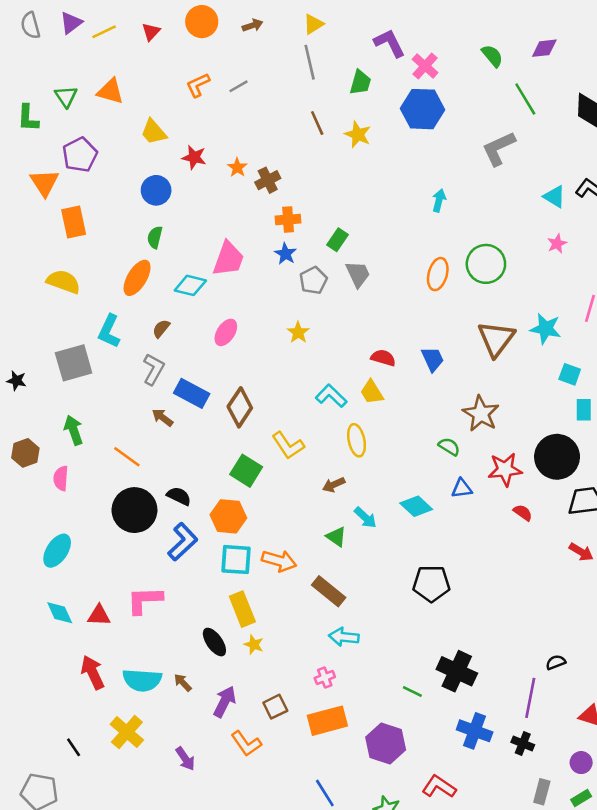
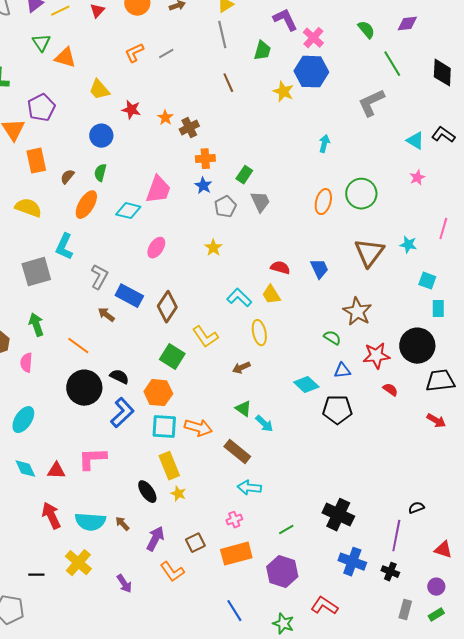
green triangle: (66, 96) -> (41, 43), moved
yellow star: (358, 134) -> (283, 92), moved
brown semicircle: (161, 329) -> (67, 177), moved
cyan star: (546, 329) -> (408, 245), size x0.7
cyan arrow: (365, 518) -> (264, 424), moved
black pentagon: (431, 584) -> (337, 410), moved
green line: (412, 691) -> (286, 530), moved, turned -56
black line: (74, 747) -> (36, 575), turned -56

